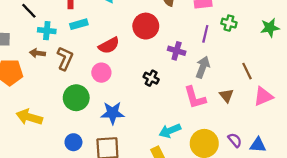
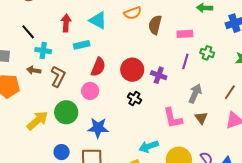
cyan rectangle: (79, 24) -> (82, 45), moved
red circle: (146, 26) -> (132, 70), moved
red semicircle: (109, 45) -> (98, 67), turned -42
gray arrow: (203, 67) -> (195, 93), moved
brown line: (247, 71) -> (230, 92), moved, turned 56
yellow arrow: (29, 117) -> (37, 121), moved, turned 120

